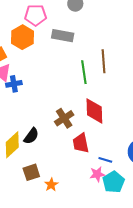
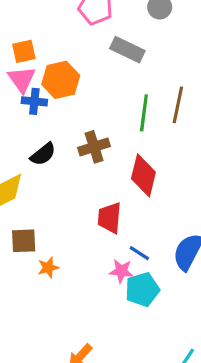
orange hexagon: (22, 37) -> (61, 80), moved
brown cross: (64, 118) -> (94, 147), moved
black semicircle: (31, 136) -> (43, 154), moved

